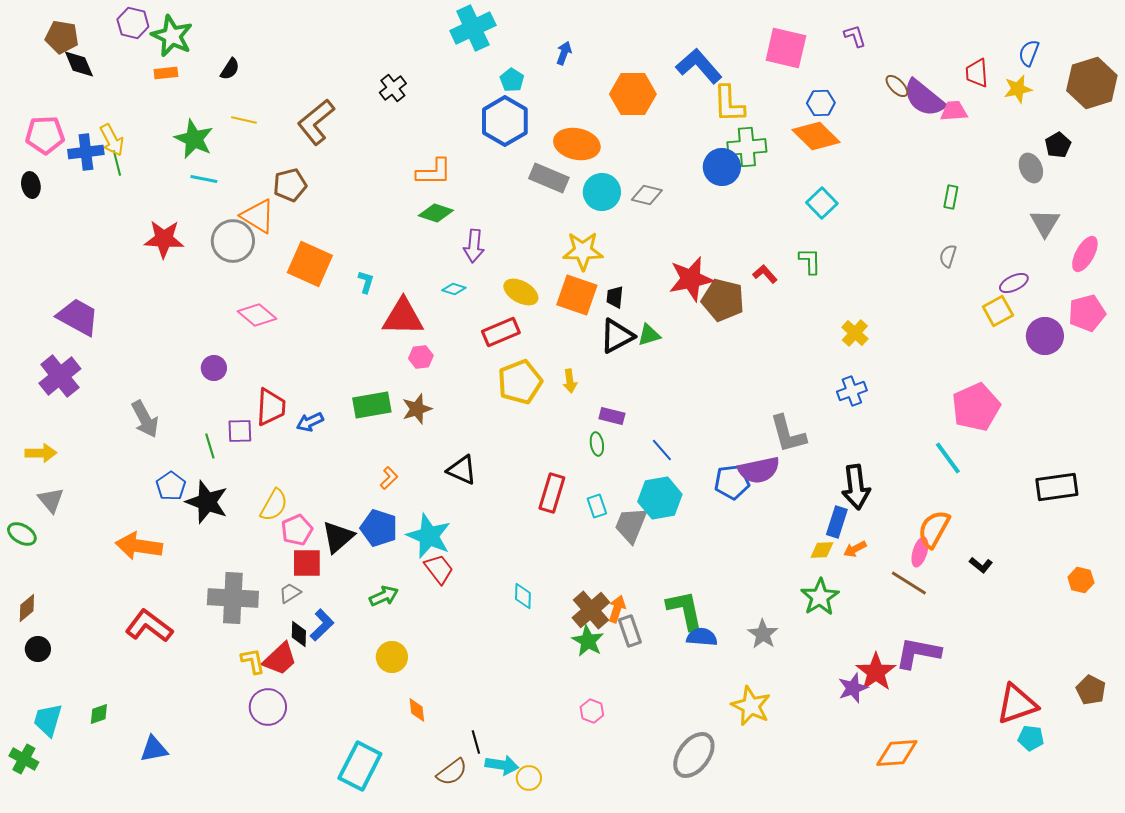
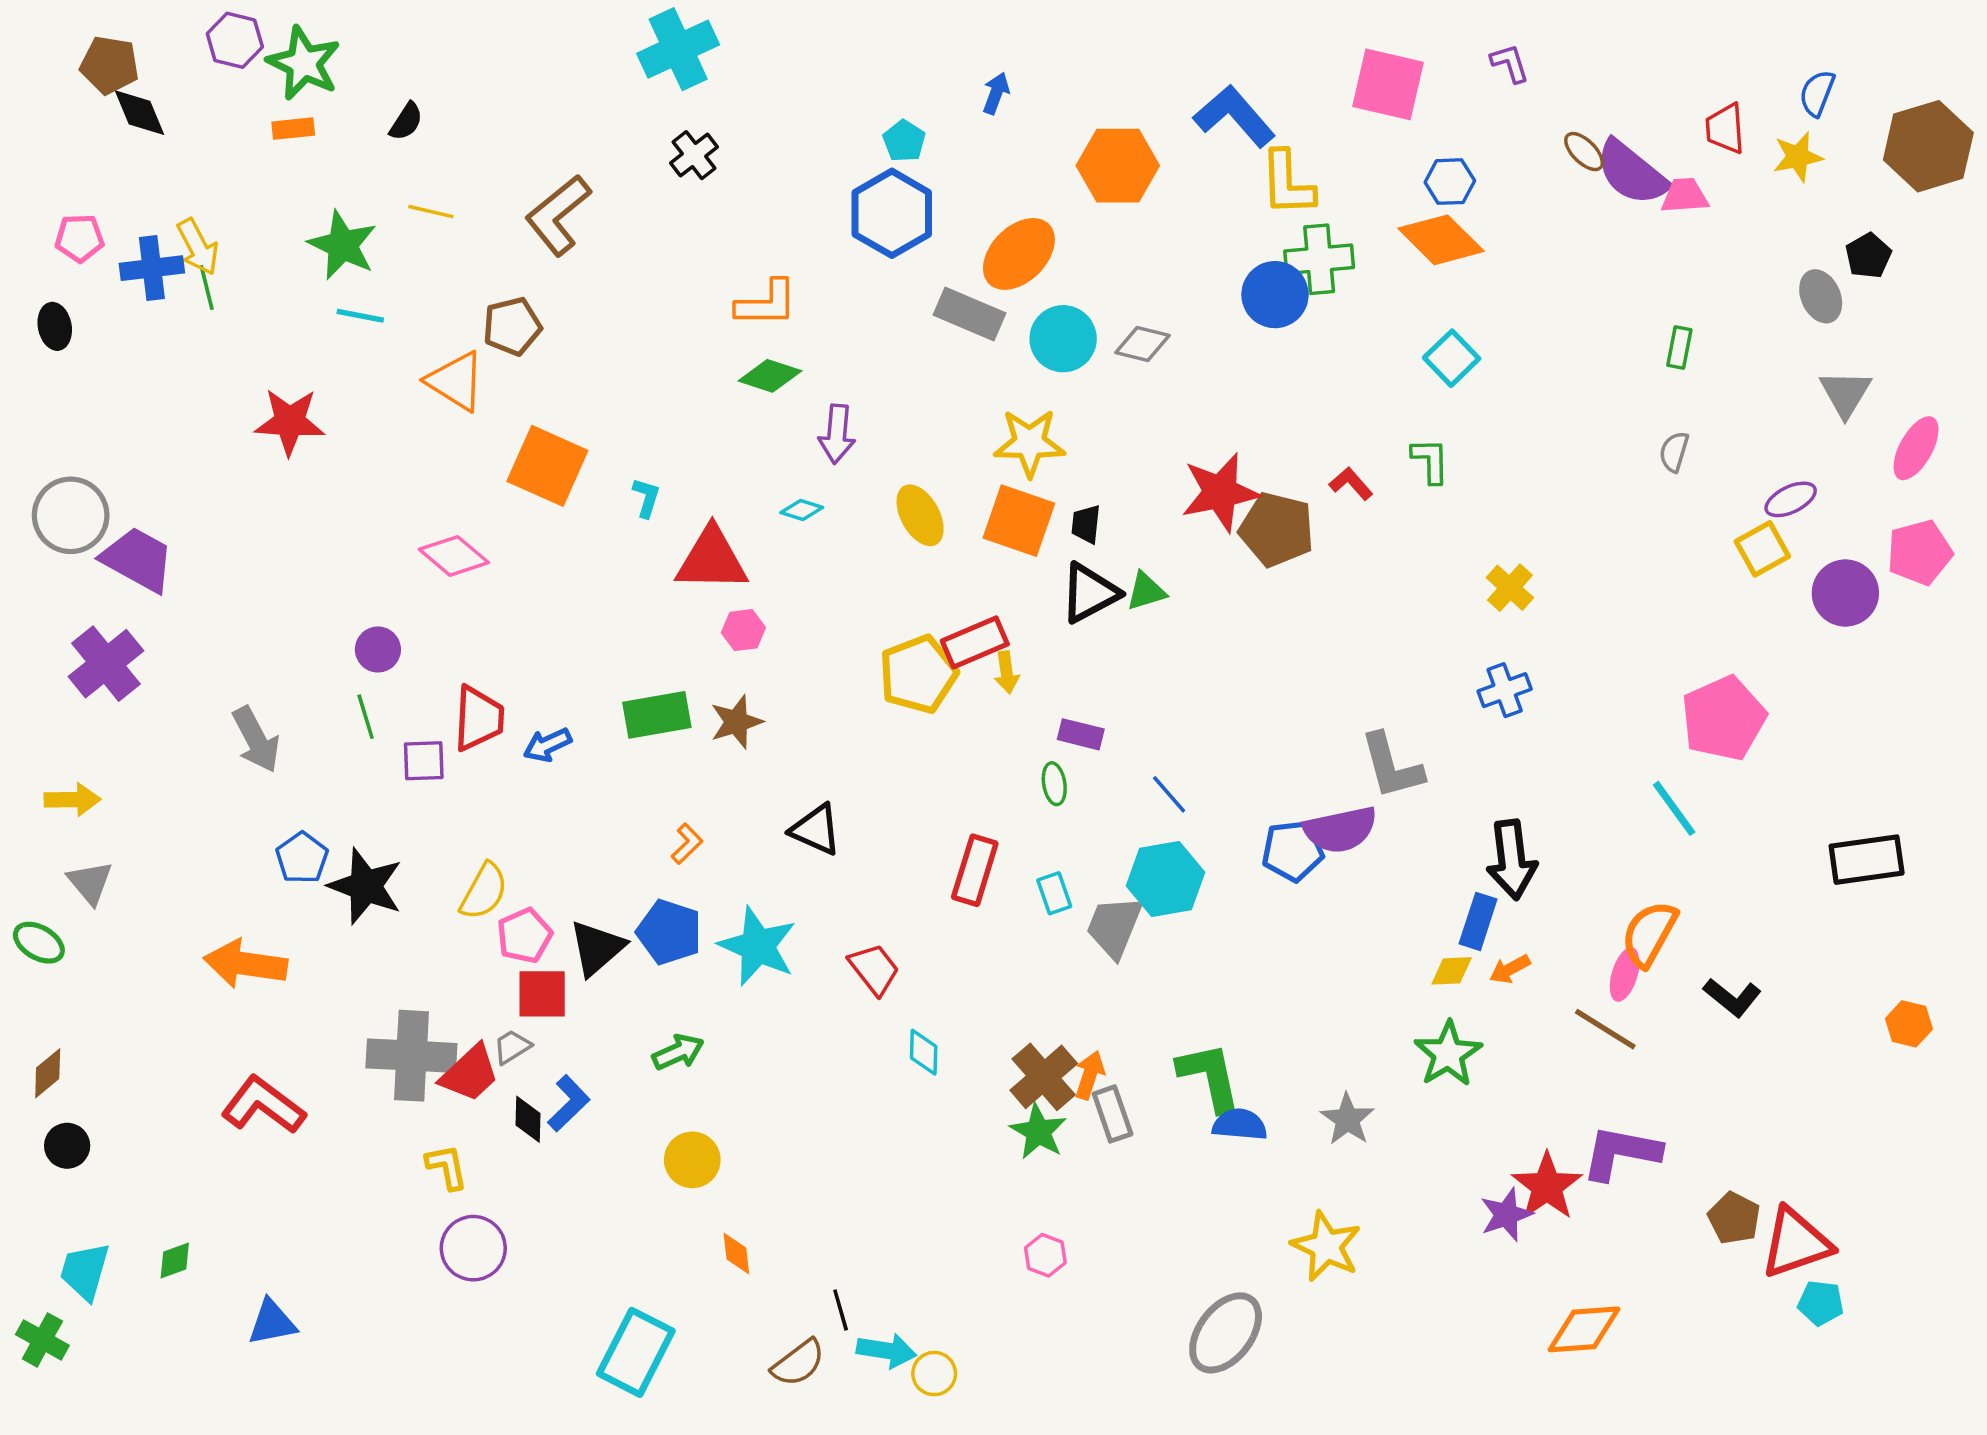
cyan cross: (473, 28) -> (678, 49), moved
pink pentagon: (45, 135) -> (79, 238), size x0.7
orange ellipse: (577, 144) -> (1019, 254), turned -57
gray circle: (233, 241) -> (71, 515), moved
yellow ellipse: (521, 292) -> (920, 515), turned 32
red rectangle: (501, 332) -> (975, 642), moved
green line: (210, 446) -> (366, 717), moved
black L-shape: (981, 565) -> (1732, 997), size x1.4
red trapezoid: (439, 569) -> (874, 969), moved
red trapezoid: (280, 659) -> (470, 1073), moved
brown pentagon: (1091, 690) -> (1734, 1218), moved

